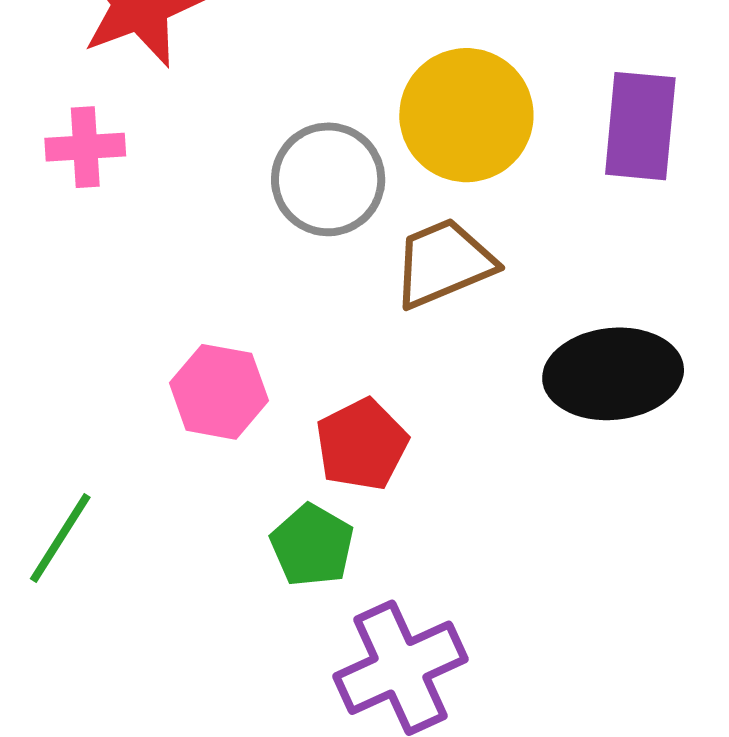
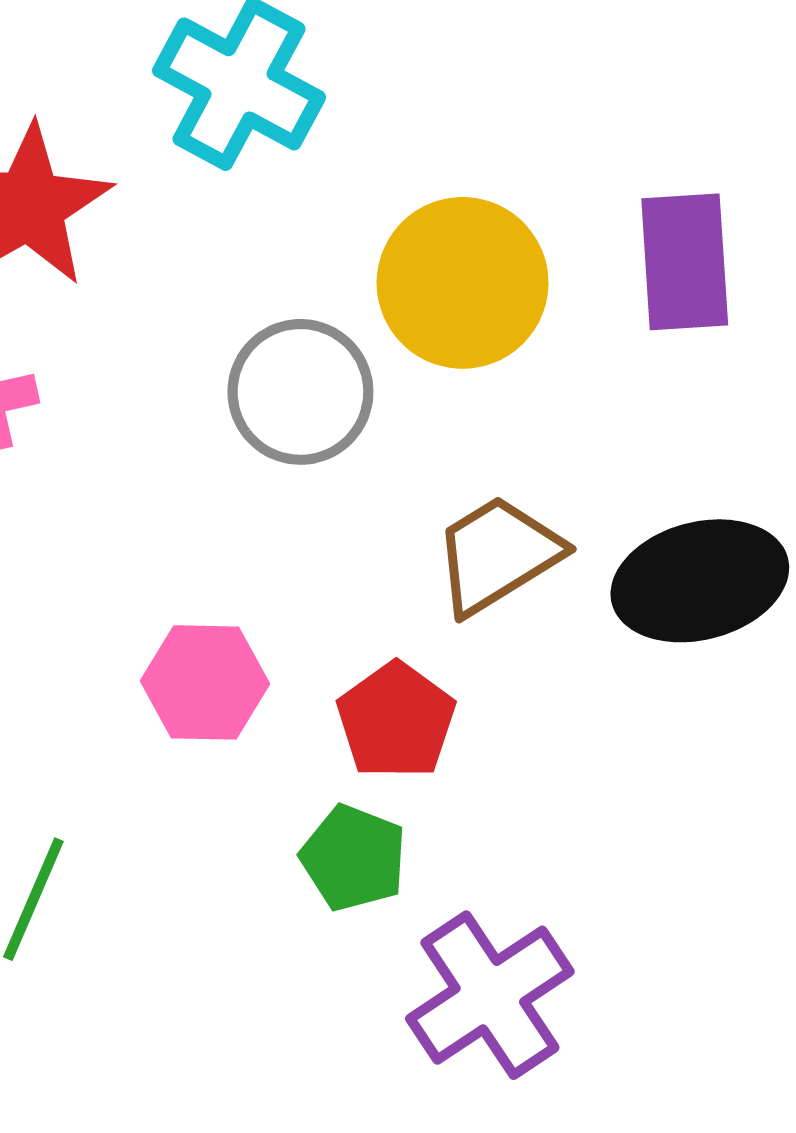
brown trapezoid: (444, 263) -> (498, 555), moved

